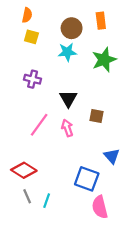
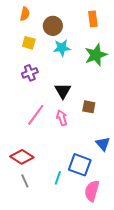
brown circle: (72, 28) -> (53, 26), moved
yellow square: (31, 37) -> (29, 43), moved
purple cross: (33, 79) -> (30, 73), turned -35
cyan line: (47, 201) -> (58, 178), moved
pink semicircle: (100, 207) -> (92, 191), turned 30

